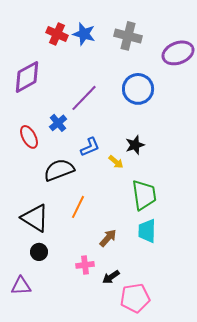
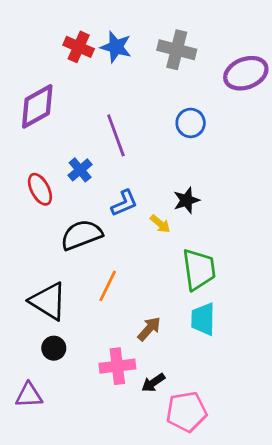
blue circle: (138, 89) -> (191, 123), size x0.7
purple line: (84, 98) -> (116, 135), turned -64
pink cross: (85, 265) -> (117, 366), size x1.4

